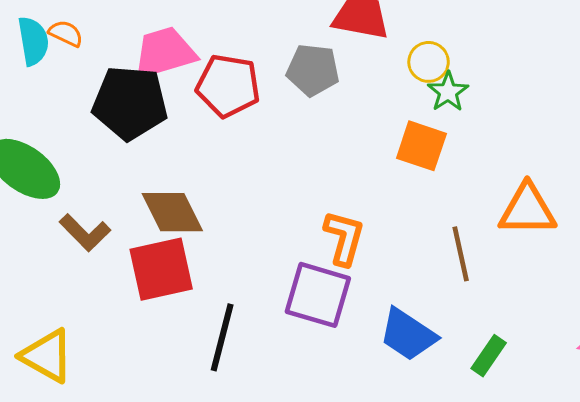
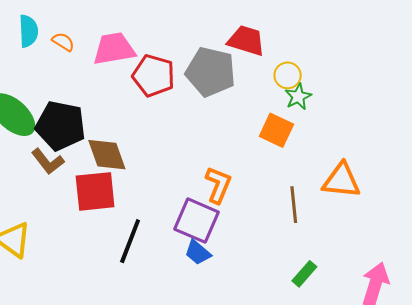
orange semicircle: (66, 33) -> (63, 42), moved
gray pentagon: (313, 70) -> (211, 72), size x1.4
black pentagon: (130, 103) -> (60, 126), moved
blue trapezoid: (408, 335) -> (198, 253), moved, size x0.7

